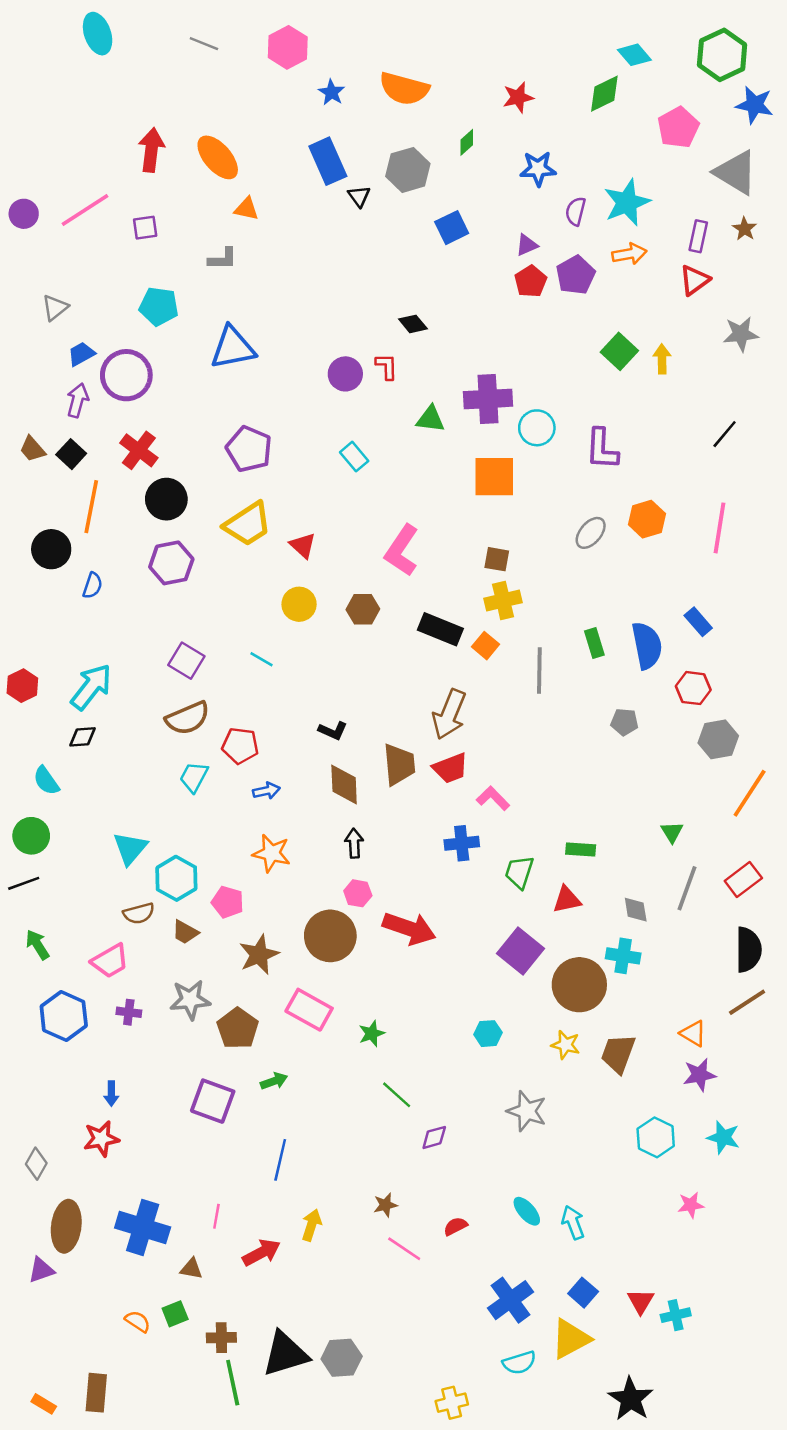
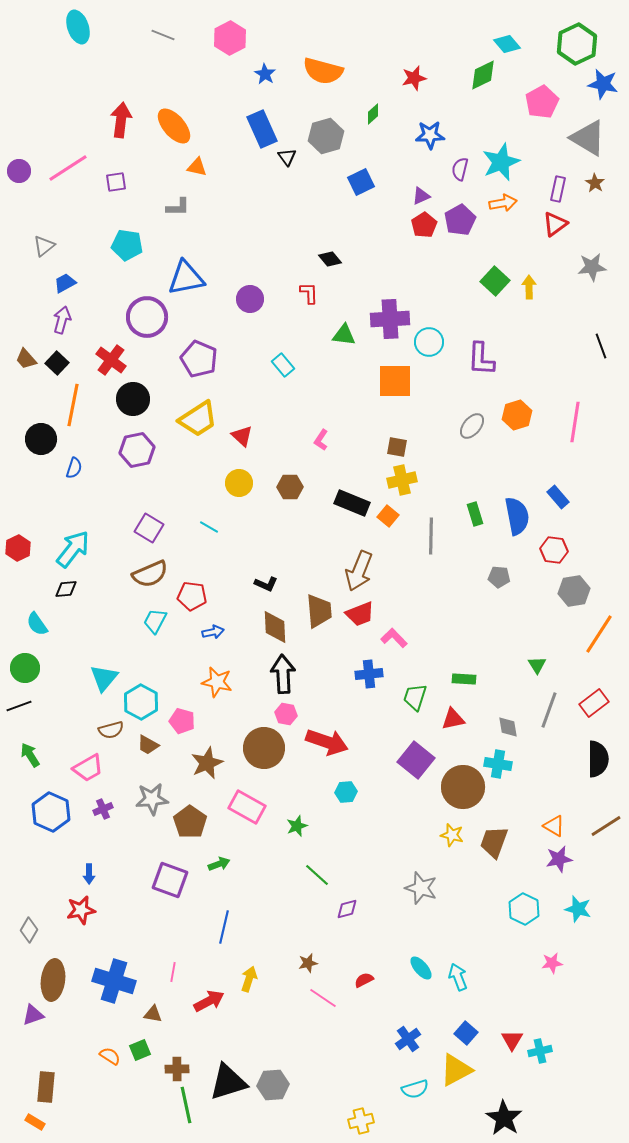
purple circle: (345, 374) -> (250, 299), moved
purple circle: (126, 375) -> (147, 317), moved
black line: (725, 434) -> (601, 346), moved, turned -60
pink L-shape: (402, 550) -> (321, 440), size x0.5
black arrow: (354, 843) -> (283, 674), size x1.6
brown line: (747, 1002) -> (606, 826), moved
purple cross: (129, 1012) -> (103, 809), turned -30
cyan hexagon: (488, 1034) -> (346, 792), moved
blue cross: (511, 1300) -> (408, 1039), size x0.7
brown rectangle: (96, 1393) -> (46, 1087), moved

